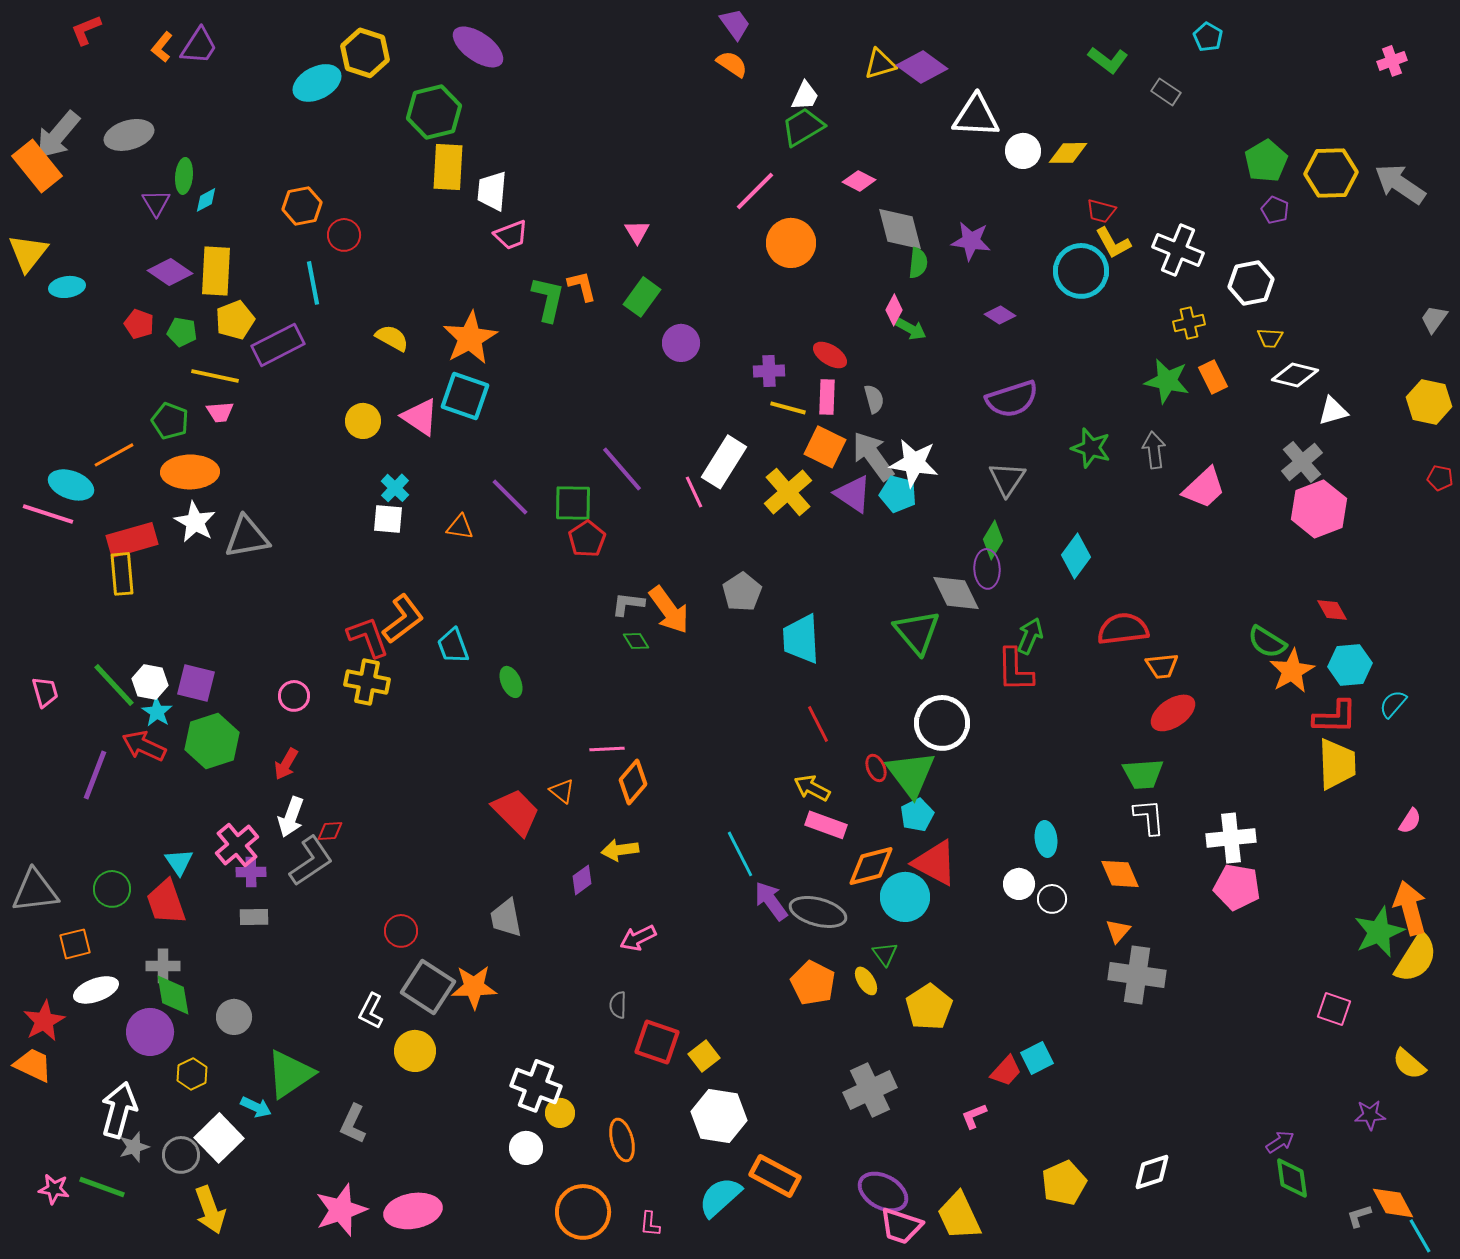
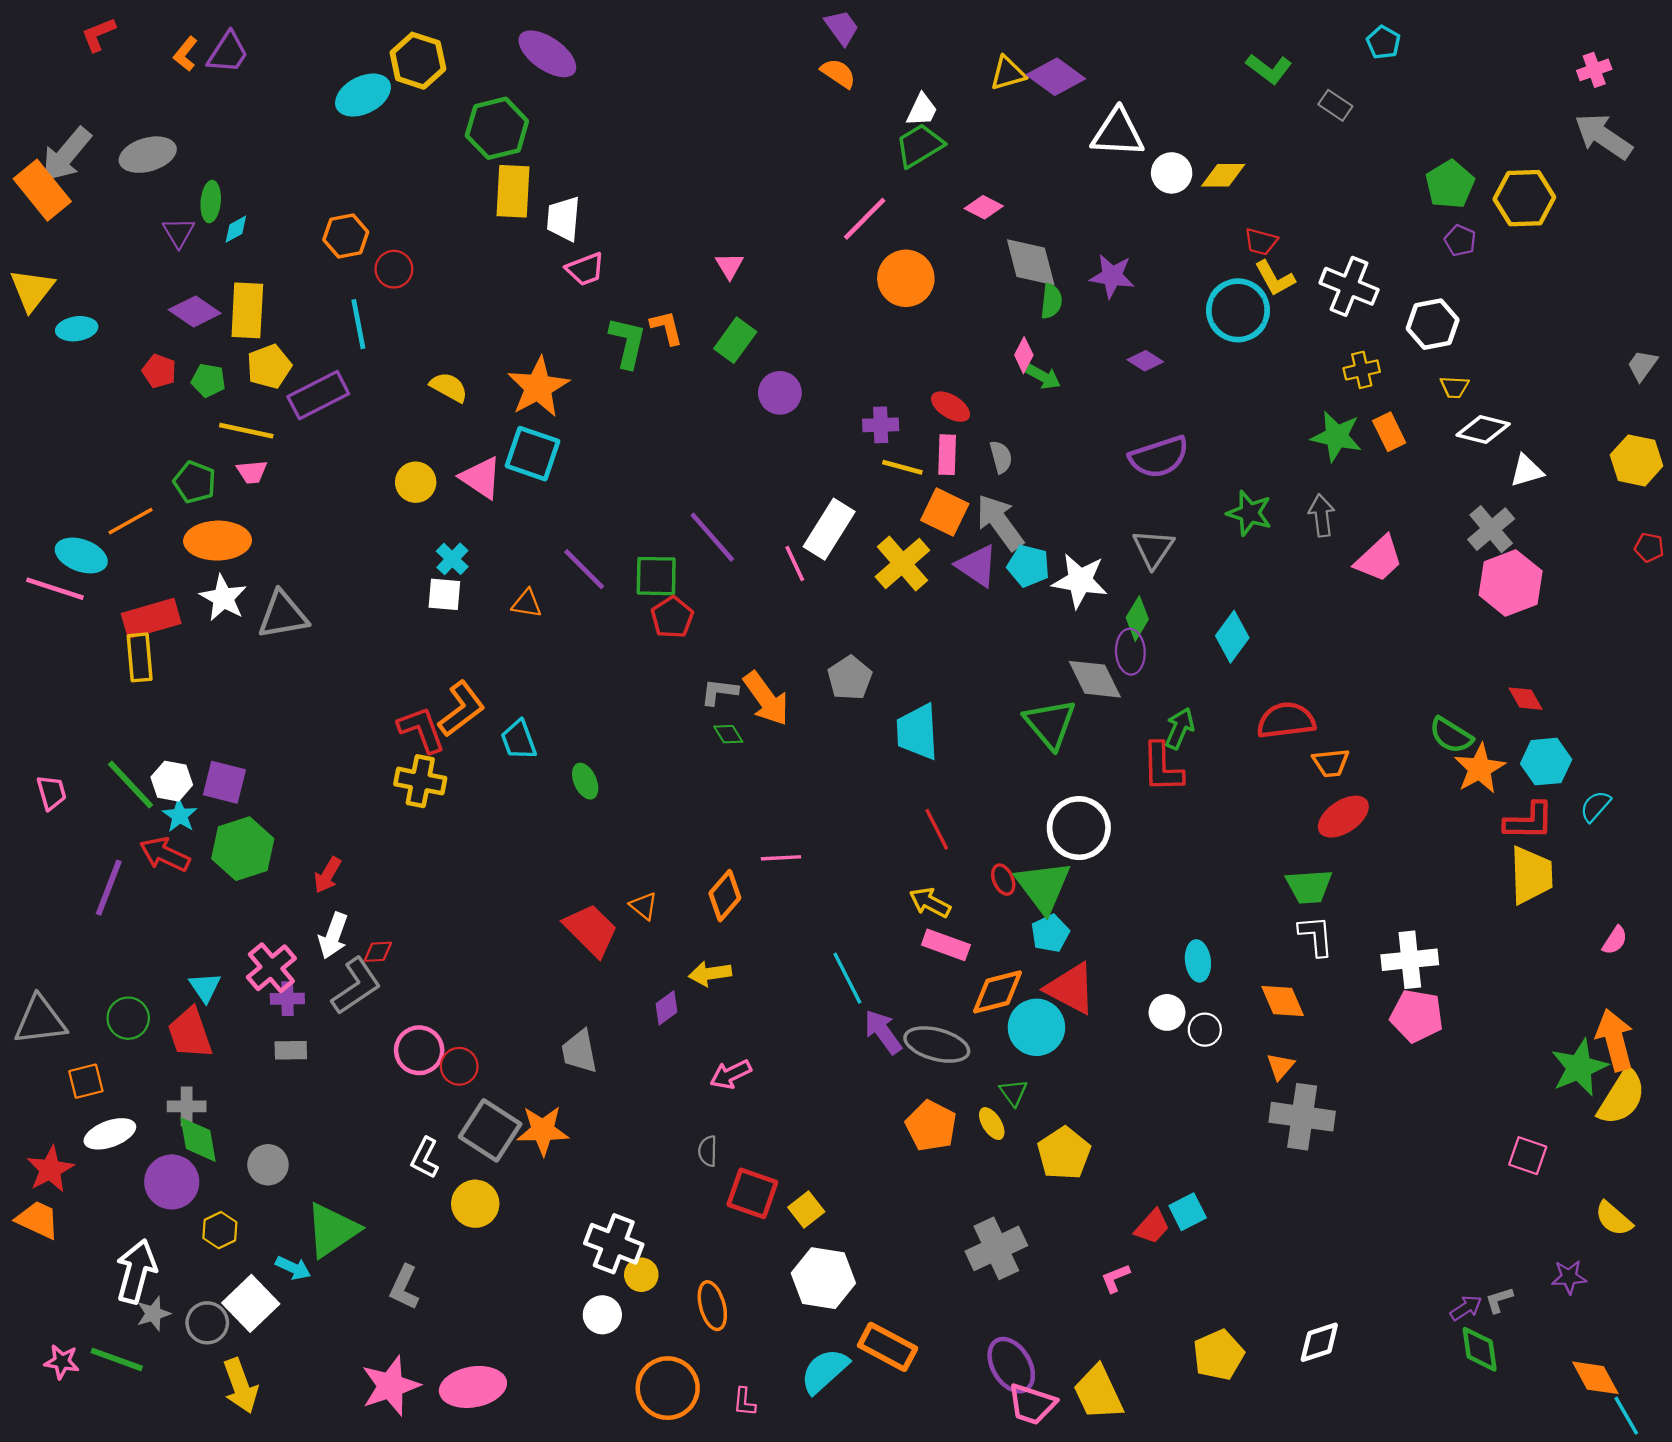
gray arrow: (1400, 184) -> (1603, 136), moved
white star: (914, 463) -> (1080, 581), moved
pink circle: (294, 696) -> (419, 1050), moved, size x1.4
pink line: (607, 749) -> (781, 858), moved
purple ellipse: (883, 1192) -> (1011, 1365), turned 30
gray L-shape: (1359, 1216) -> (1499, 1300), moved

